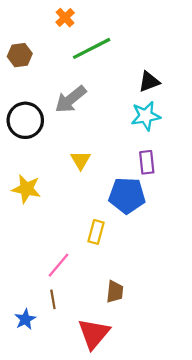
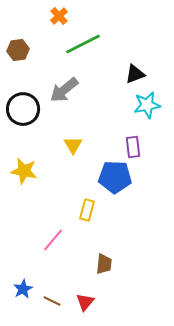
cyan star: (146, 116) -> (147, 105), moved
brown line: (53, 299) -> (52, 301), moved, turned -54
red triangle: (94, 334) -> (85, 302), size x0.6

